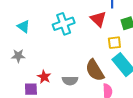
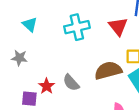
brown semicircle: (95, 70) -> (108, 70), moved, turned 100
gray semicircle: (70, 81) -> (71, 83), moved, turned 42

